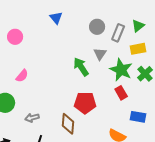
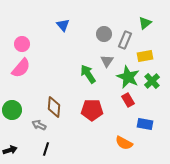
green triangle: (138, 26) -> (145, 23), moved
pink semicircle: (22, 76) -> (21, 68), moved, size x1.5
gray arrow: (32, 118) -> (39, 125), turned 40
brown diamond: (68, 124) -> (54, 107), moved

